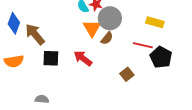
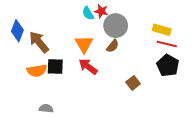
orange triangle: (92, 28) -> (84, 44), moved
red line: (143, 45) -> (167, 44), moved
orange semicircle: (14, 61) -> (37, 71), moved

